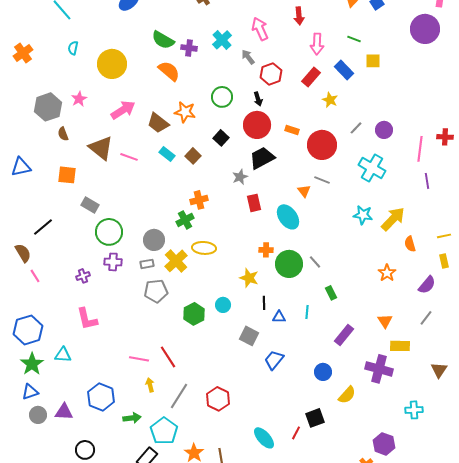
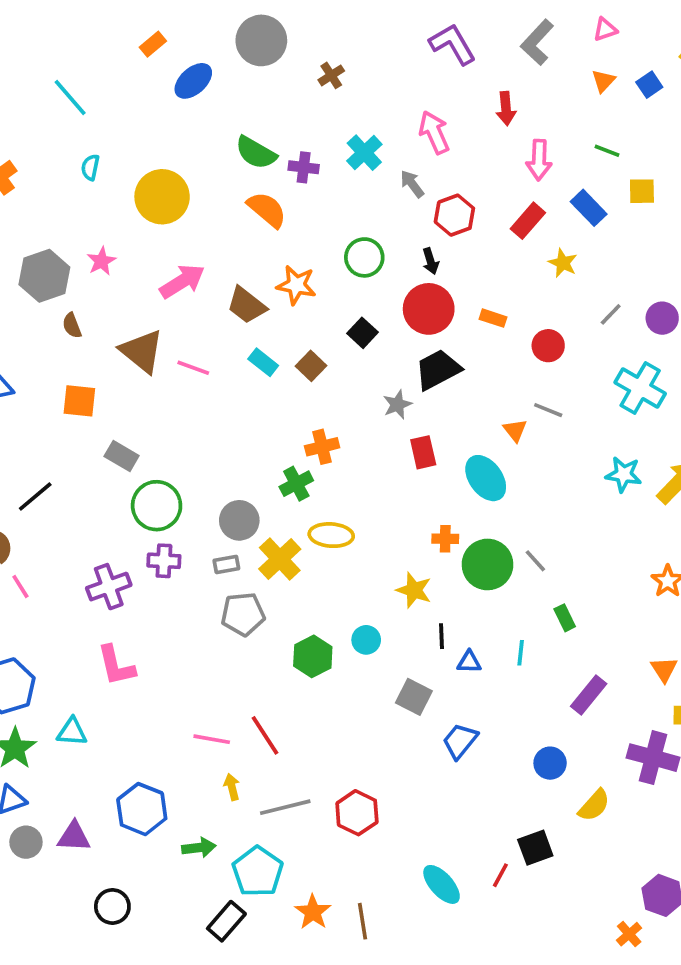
red circle: (322, 145) -> (548, 346), size x0.6
purple cross: (83, 276) -> (109, 587), size x1.6
gray line: (179, 396) -> (285, 807), turned 44

